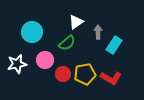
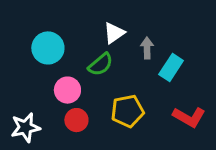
white star: (17, 64) -> (25, 128), moved
red circle: (63, 74) -> (76, 120), moved
red L-shape: (111, 78) -> (189, 117), moved

